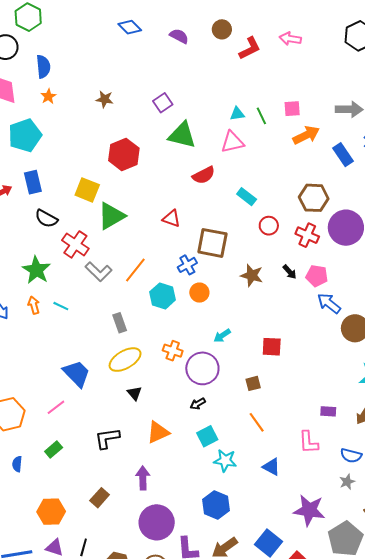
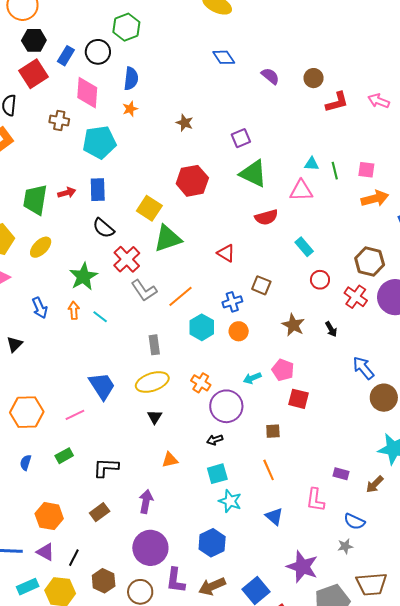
brown square: (212, 243) -> (261, 285), size x0.6
pink pentagon: (317, 276) -> (283, 370), moved
orange triangle: (158, 432) -> (170, 460), size x0.7
black L-shape: (107, 438) -> (106, 468), moved

